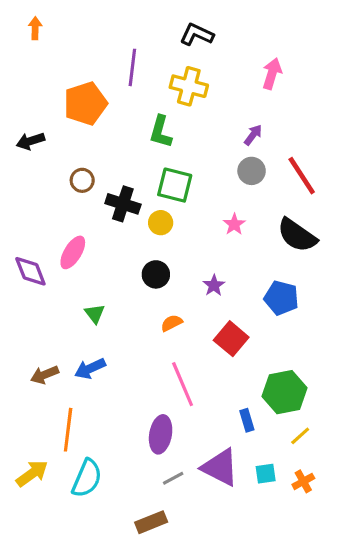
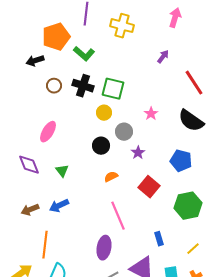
green L-shape: (161, 132) -> (84, 54), moved, turned -65
black arrow: (30, 141) -> (35, 61), moved
gray circle: (252, 171) -> (124, 132), moved
black cross: (123, 204) -> (83, 86), moved
purple diamond: (30, 271) -> (29, 165), moved
green hexagon: (284, 392) -> (188, 206), moved

